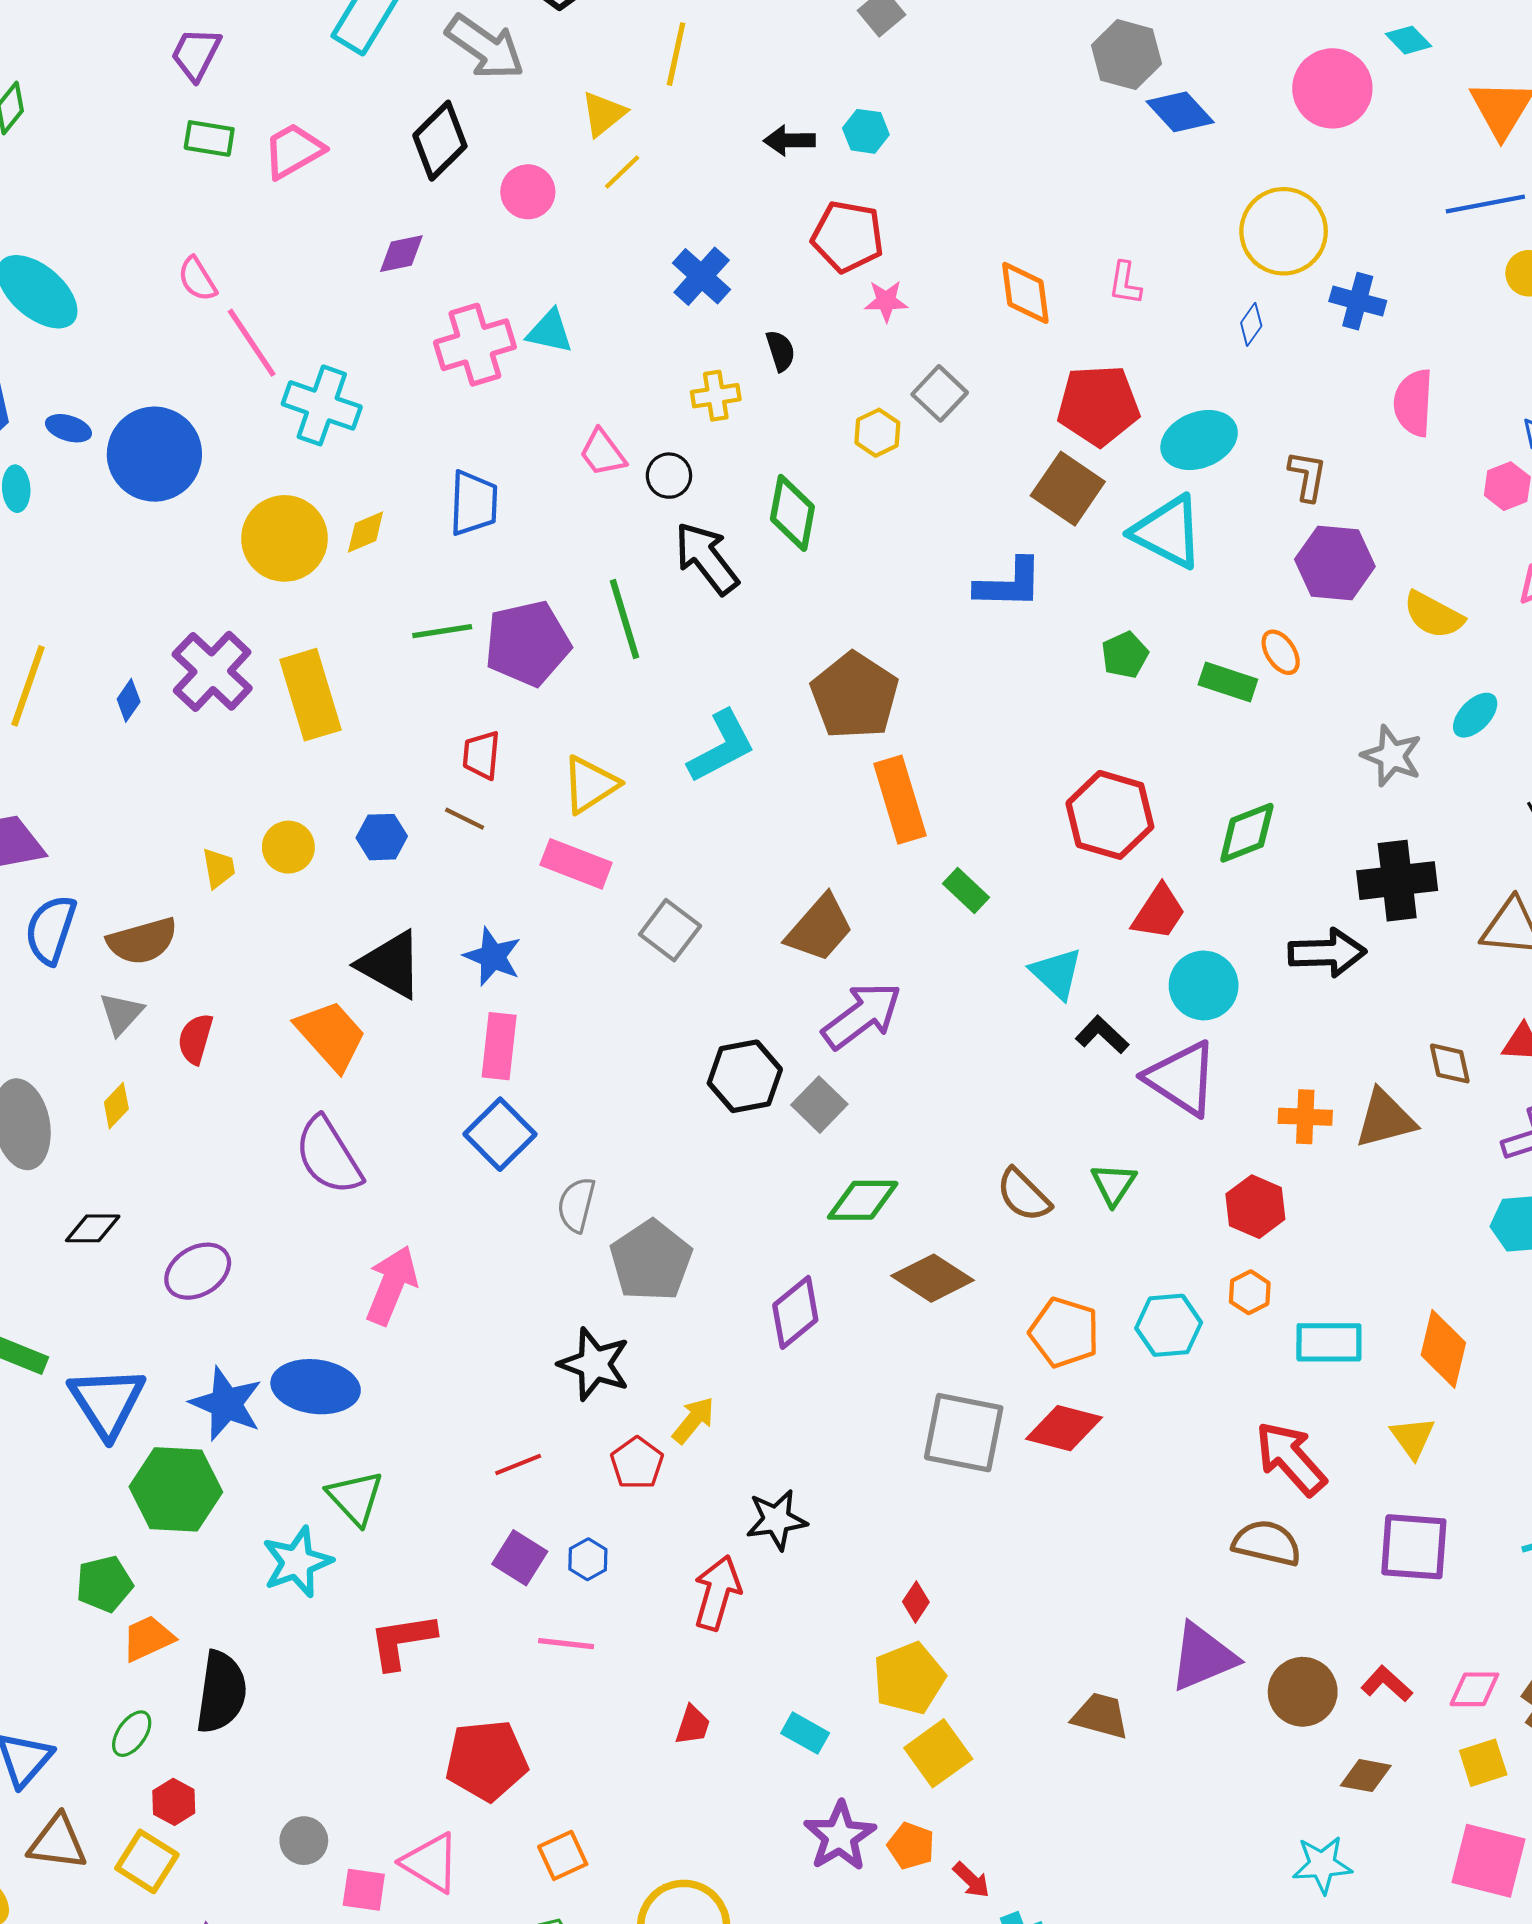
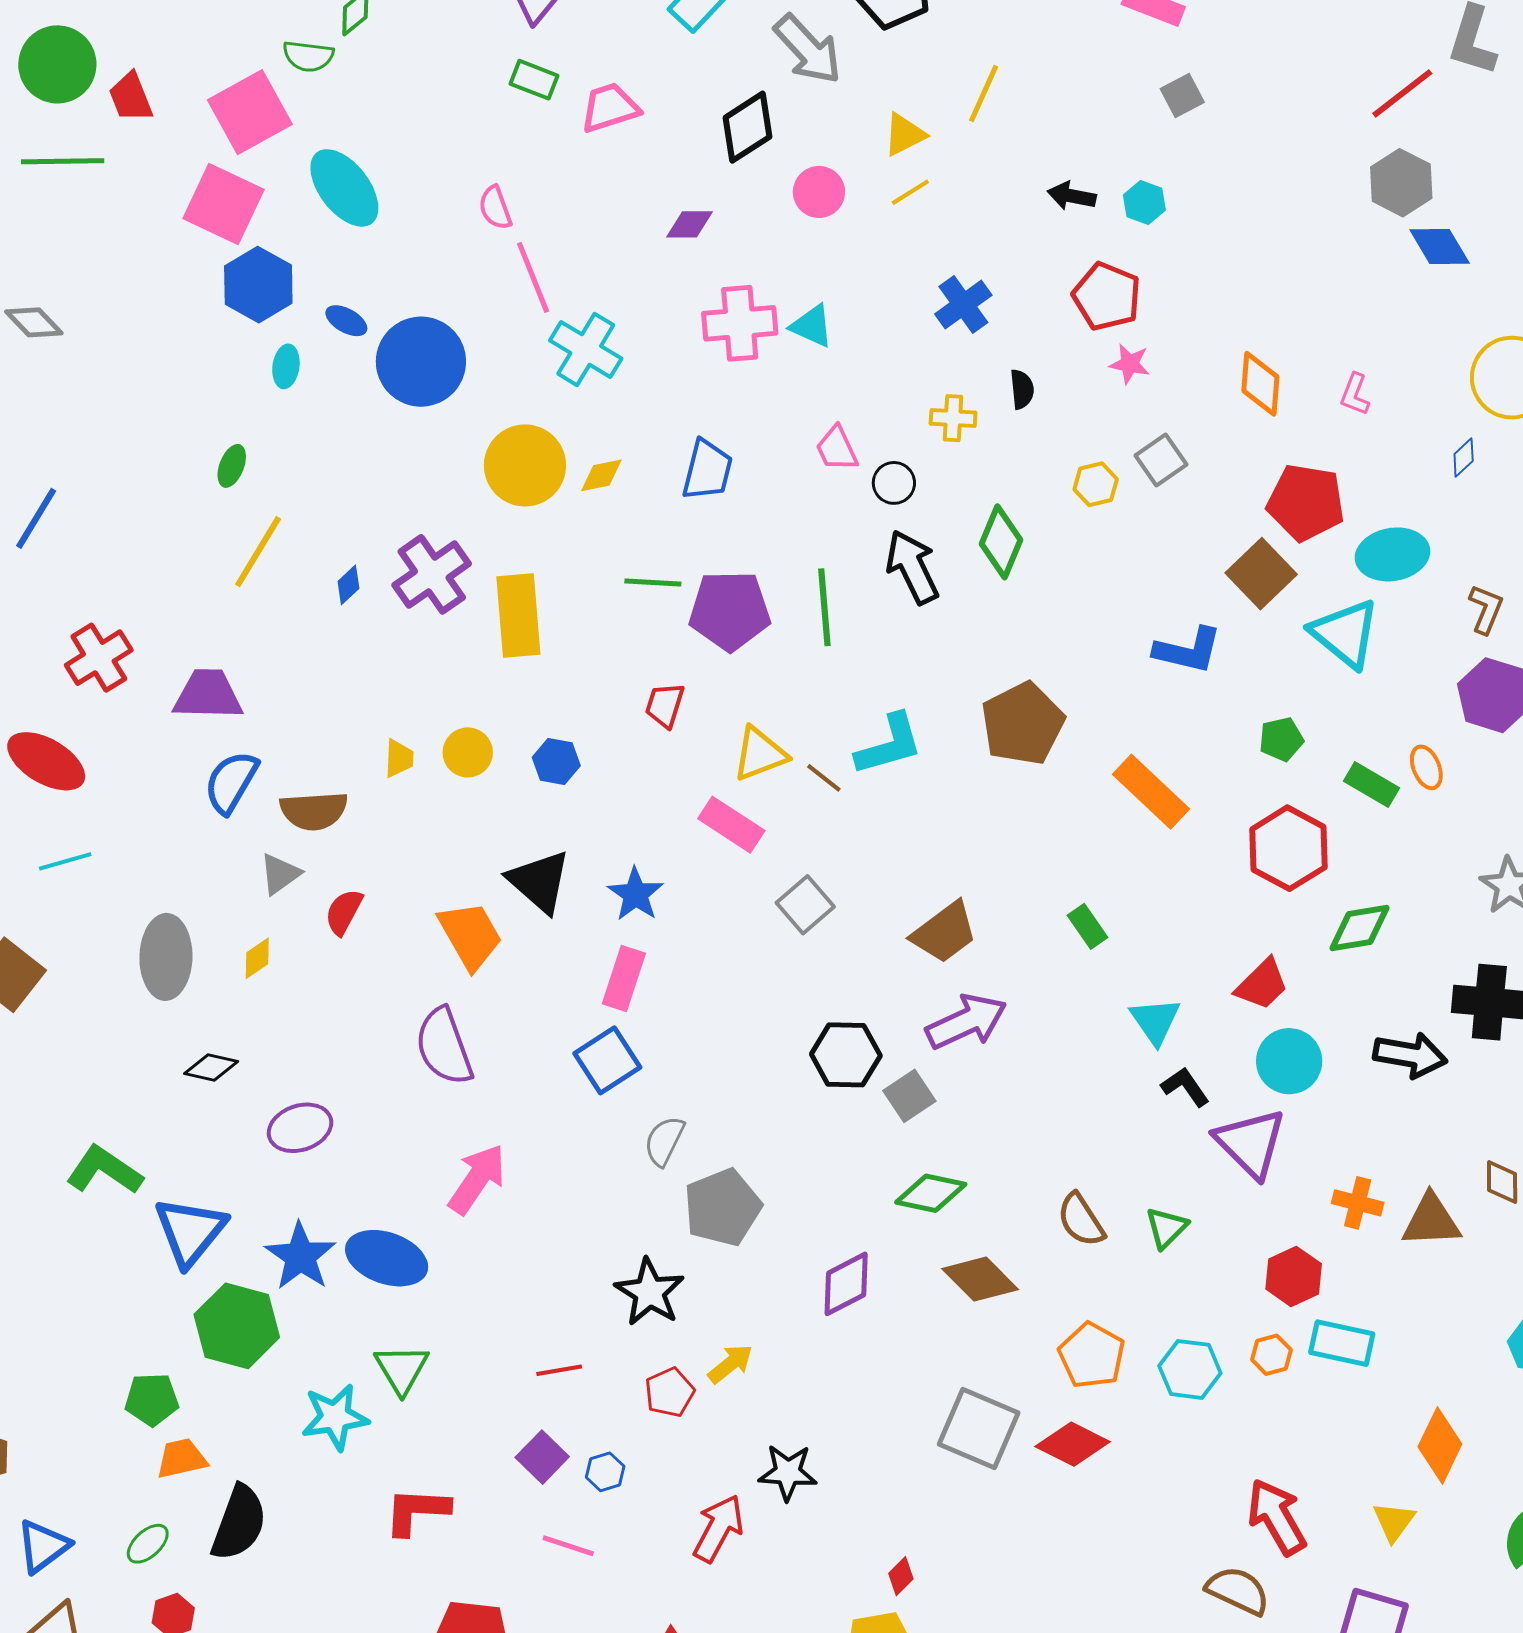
orange rectangle: (900, 800) -> (1151, 792), moved, turned -42
red hexagon: (1110, 815) -> (1288, 848), moved
brown line: (465, 819) -> (824, 778), moved
cyan rectangle: (1329, 1342) -> (1342, 1343), moved

